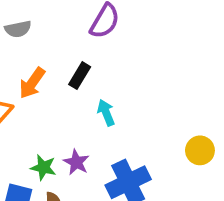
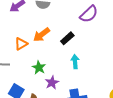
green star: (43, 167) -> (39, 68), moved

